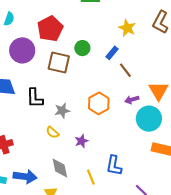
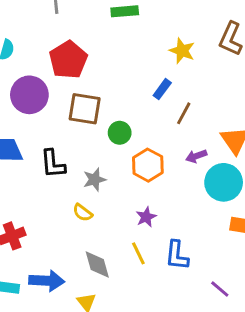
green circle: (82, 48) -> (120, 133), moved
brown line: (125, 70) -> (184, 113), turned 70
purple star: (81, 141) -> (146, 217), moved
yellow line: (91, 177) -> (138, 253), moved

